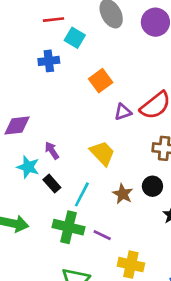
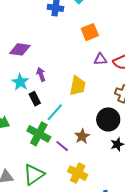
yellow trapezoid: (102, 153) -> (78, 86), turned 40
black circle: (152, 186) -> (108, 119), size x1.5
brown star: (123, 194) -> (82, 136), moved

